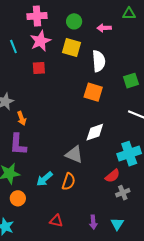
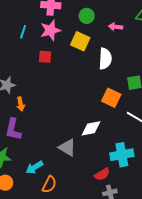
cyan line: (13, 46) -> (23, 32), turned 32
orange square: (93, 92) -> (111, 98), moved
orange semicircle: (69, 182) -> (49, 184), moved

